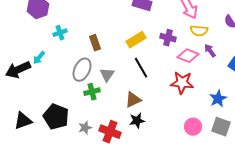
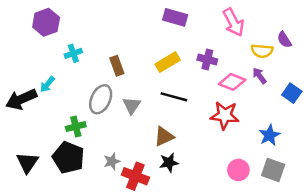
yellow semicircle: (199, 31) -> (262, 51), moved
black line: (141, 68) -> (174, 97), turned -45
green cross: (92, 92) -> (76, 127), moved
black triangle: (23, 121) -> (27, 163), turned -36
gray star: (85, 128) -> (112, 161), moved

